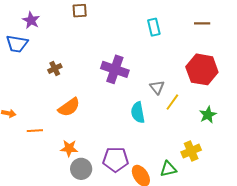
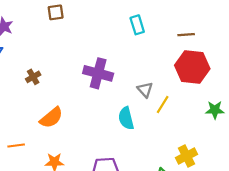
brown line: (202, 23) -> (186, 35), moved
green star: (208, 115) -> (215, 110), moved, turned 30

